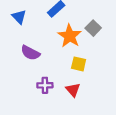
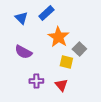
blue triangle: (19, 17) -> (21, 18), moved
gray square: (93, 28) -> (79, 49), moved

